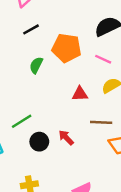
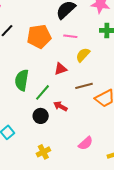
green semicircle: (36, 65) -> (22, 80), moved, size x1.5
green line: (22, 121) -> (43, 92), moved

